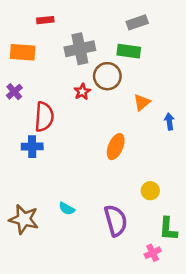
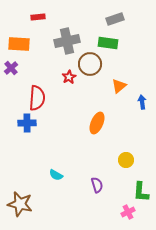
purple cross: (14, 92) -> (11, 68), moved
brown star: (24, 219) -> (20, 204), moved
purple semicircle: (116, 221) -> (97, 185), size x0.6

